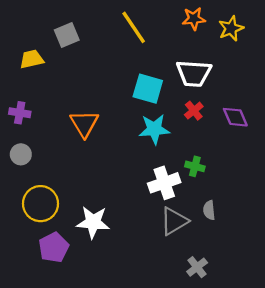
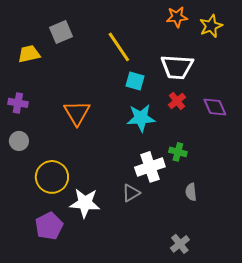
yellow line: (134, 27) -> (119, 47), moved
cyan square: (148, 89) -> (135, 81), size x0.7
yellow circle: (41, 204) -> (52, 177), moved
gray triangle: (174, 221) -> (131, 193), moved, size x0.7

